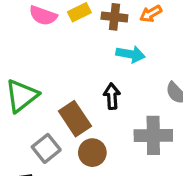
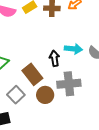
cyan arrow: (130, 54) -> (73, 49), moved
gray cross: (153, 135) -> (69, 84), moved

